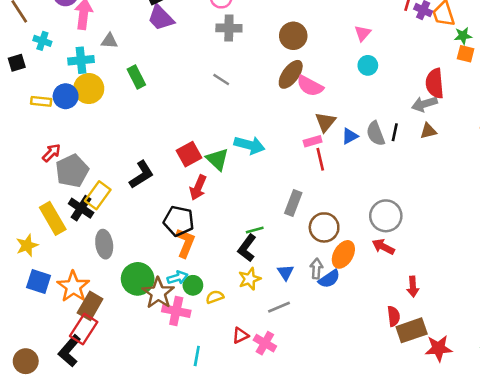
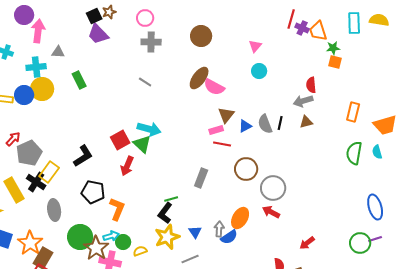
brown circle: (293, 36) -> (201, 36), moved
red semicircle: (435, 83) -> (311, 85), size x0.7
cyan arrow: (250, 145) -> (149, 129), moved
red line: (320, 159) -> (222, 144), turned -66
black pentagon: (179, 221) -> (93, 192), moved
brown circle: (324, 227) -> (246, 169), moved
yellow star: (250, 279) -> (167, 237), size x1.4
red arrow: (413, 287) -> (307, 243), moved, turned 56

